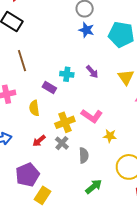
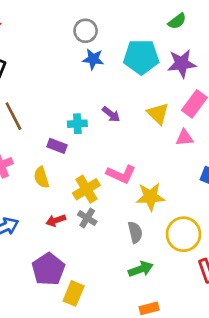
yellow star: (110, 136) -> (150, 197), size x1.5
red arrow: (39, 141) -> (56, 220), turned 32
gray semicircle: (84, 155) -> (135, 232), moved
green arrow: (94, 187) -> (141, 269), turned 30

